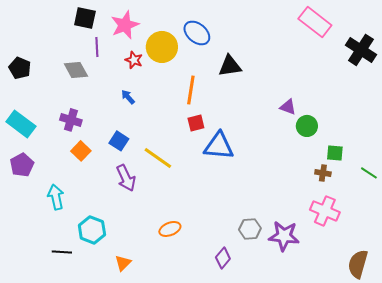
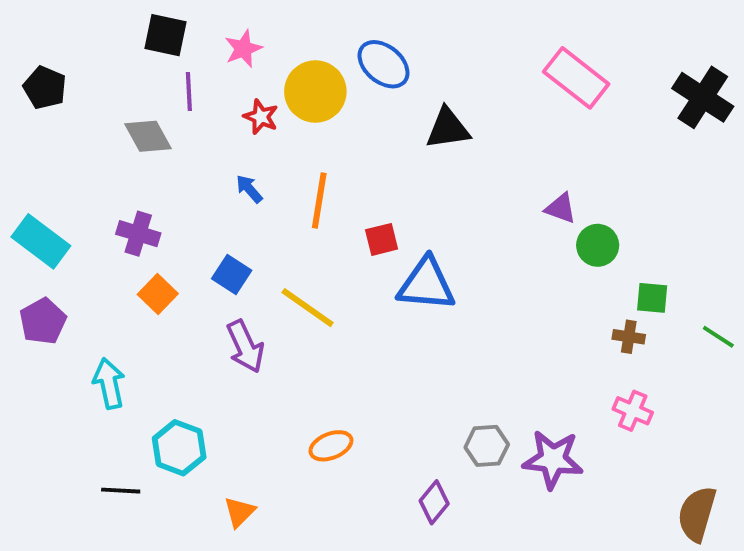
pink rectangle: (315, 22) -> (576, 78), moved
pink star: (125, 25) -> (243, 49), size x0.7
black pentagon: (20, 68) -> (45, 88), moved
orange line: (191, 90) -> (319, 201), moved
pink cross: (325, 211) -> (633, 411), size x0.7

